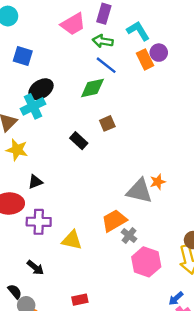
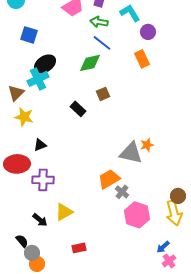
orange rectangle: (145, 59) -> (142, 59), moved
yellow triangle: (72, 240) -> (64, 212), moved, turned -42

